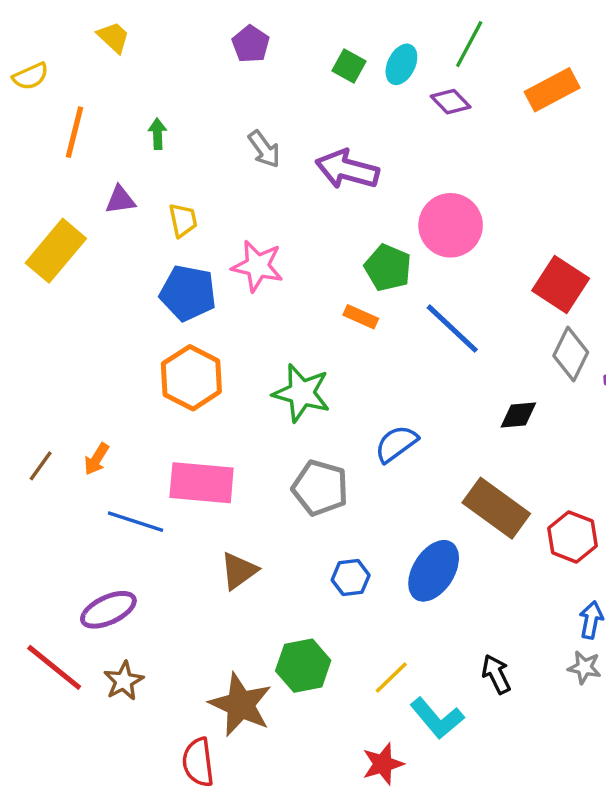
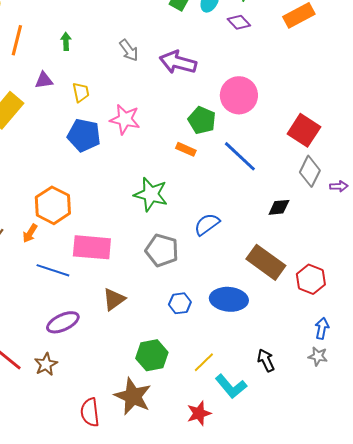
orange hexagon: (191, 378) -> (53, 205), moved
blue ellipse: (434, 571) -> (229, 299), turned 63
purple ellipse: (108, 610) -> (63, 322), moved
brown star: (241, 705) -> (133, 396), moved

